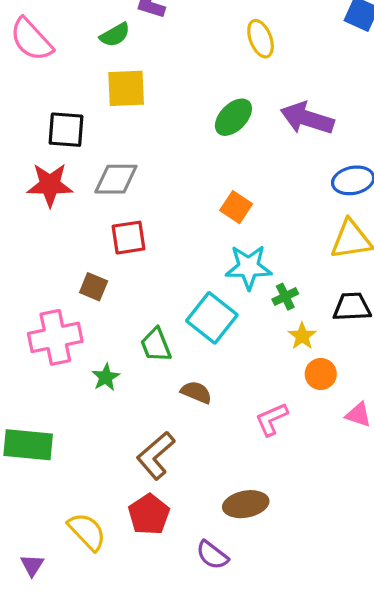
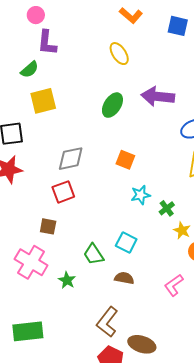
gray diamond: (116, 179) -> (71, 159), moved
cyan star: (249, 267) -> (141, 195), size x0.7
cyan square: (212, 318) -> (126, 242), moved, size x0.7
pink cross: (55, 337) -> (31, 262), turned -36
brown ellipse: (246, 504) -> (142, 344), moved, turned 40

